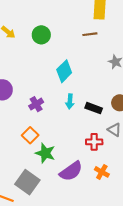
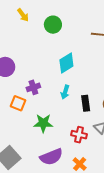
black rectangle: (94, 108) -> (86, 103), turned 49
orange square: (30, 135) -> (18, 103), moved, turned -35
green star: (45, 153) -> (43, 123), moved, turned -30

